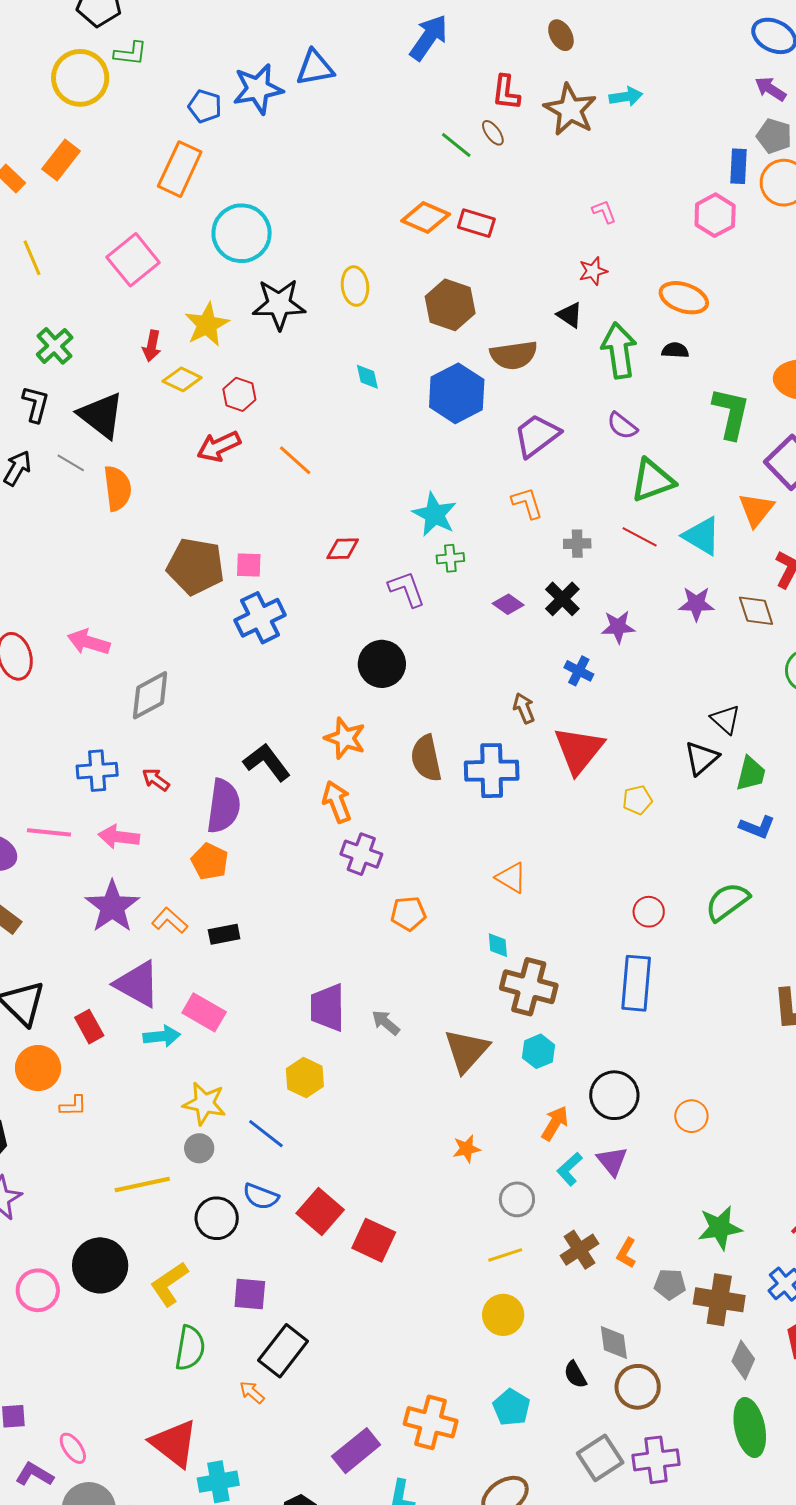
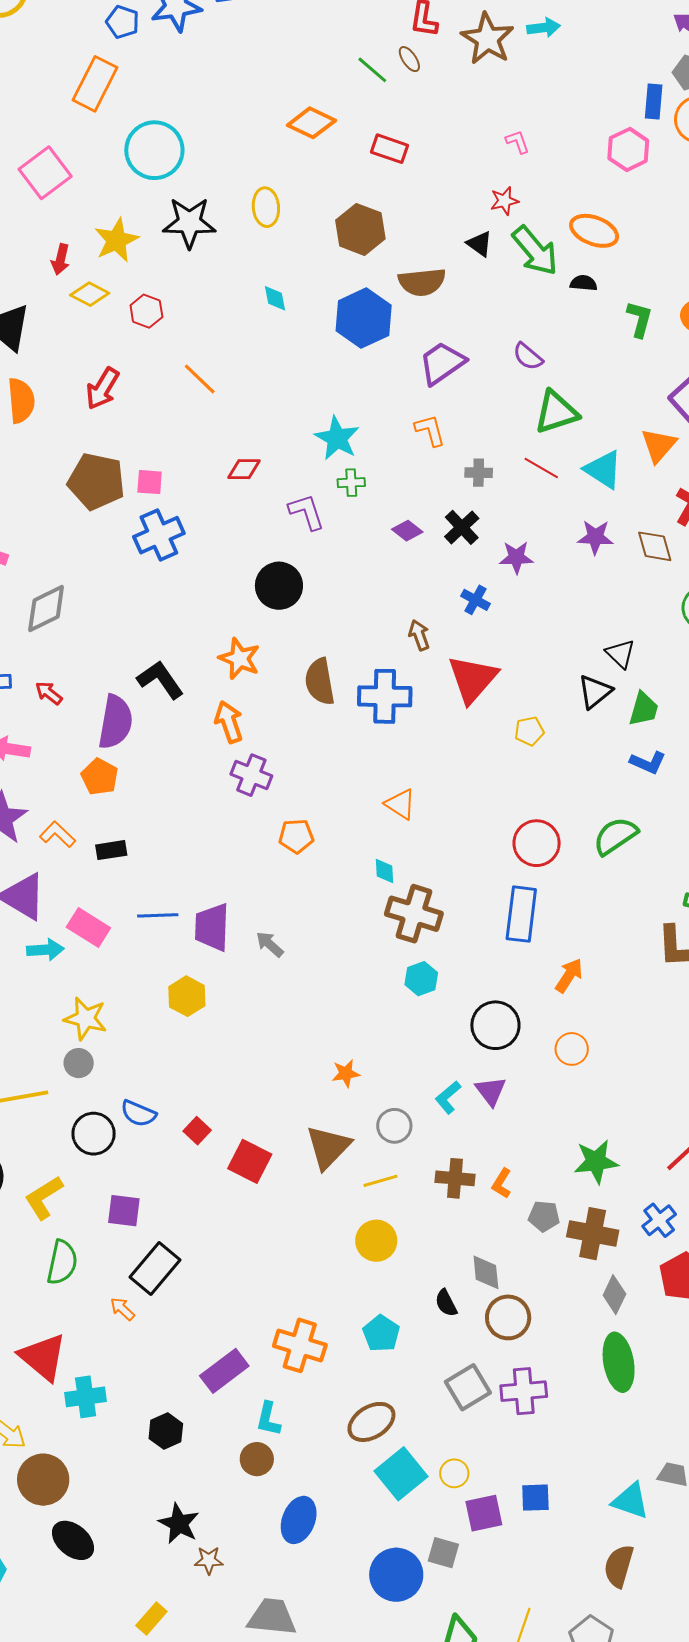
orange diamond: (426, 218) -> (311, 123), moved
green arrow: (619, 350) -> (535, 251), moved, turned 146
green L-shape: (731, 413) -> (640, 319), moved, size x0.7
red arrow: (219, 446) -> (102, 389), moved, turned -36
red circle: (649, 912) -> (537, 843), size x1.5
brown triangle: (466, 1051) -> (328, 1147), moved
orange arrow: (555, 1123) -> (569, 975), moved
blue line: (266, 1134) -> (158, 915), moved, turned -42
red square: (320, 1211) -> (197, 1131), size x0.6
brown cross: (580, 1250) -> (455, 1178), turned 36

